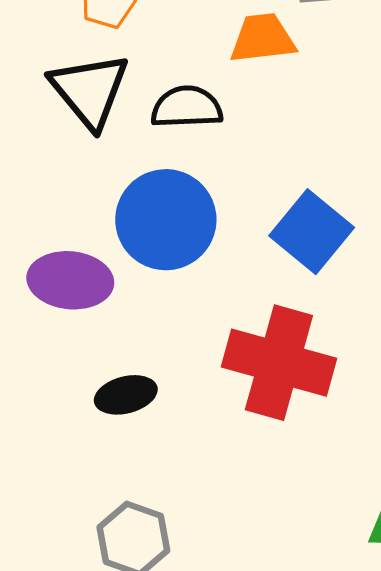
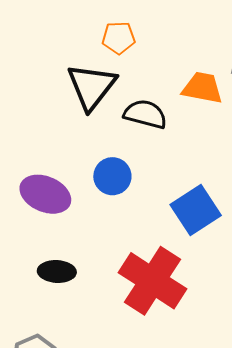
blue circle: (166, 220) -> (112, 176), size x0.6

